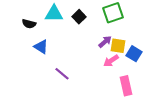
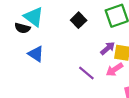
cyan triangle: (54, 14) -> (34, 17), moved, turned 36
purple line: (62, 74) -> (86, 73), moved

